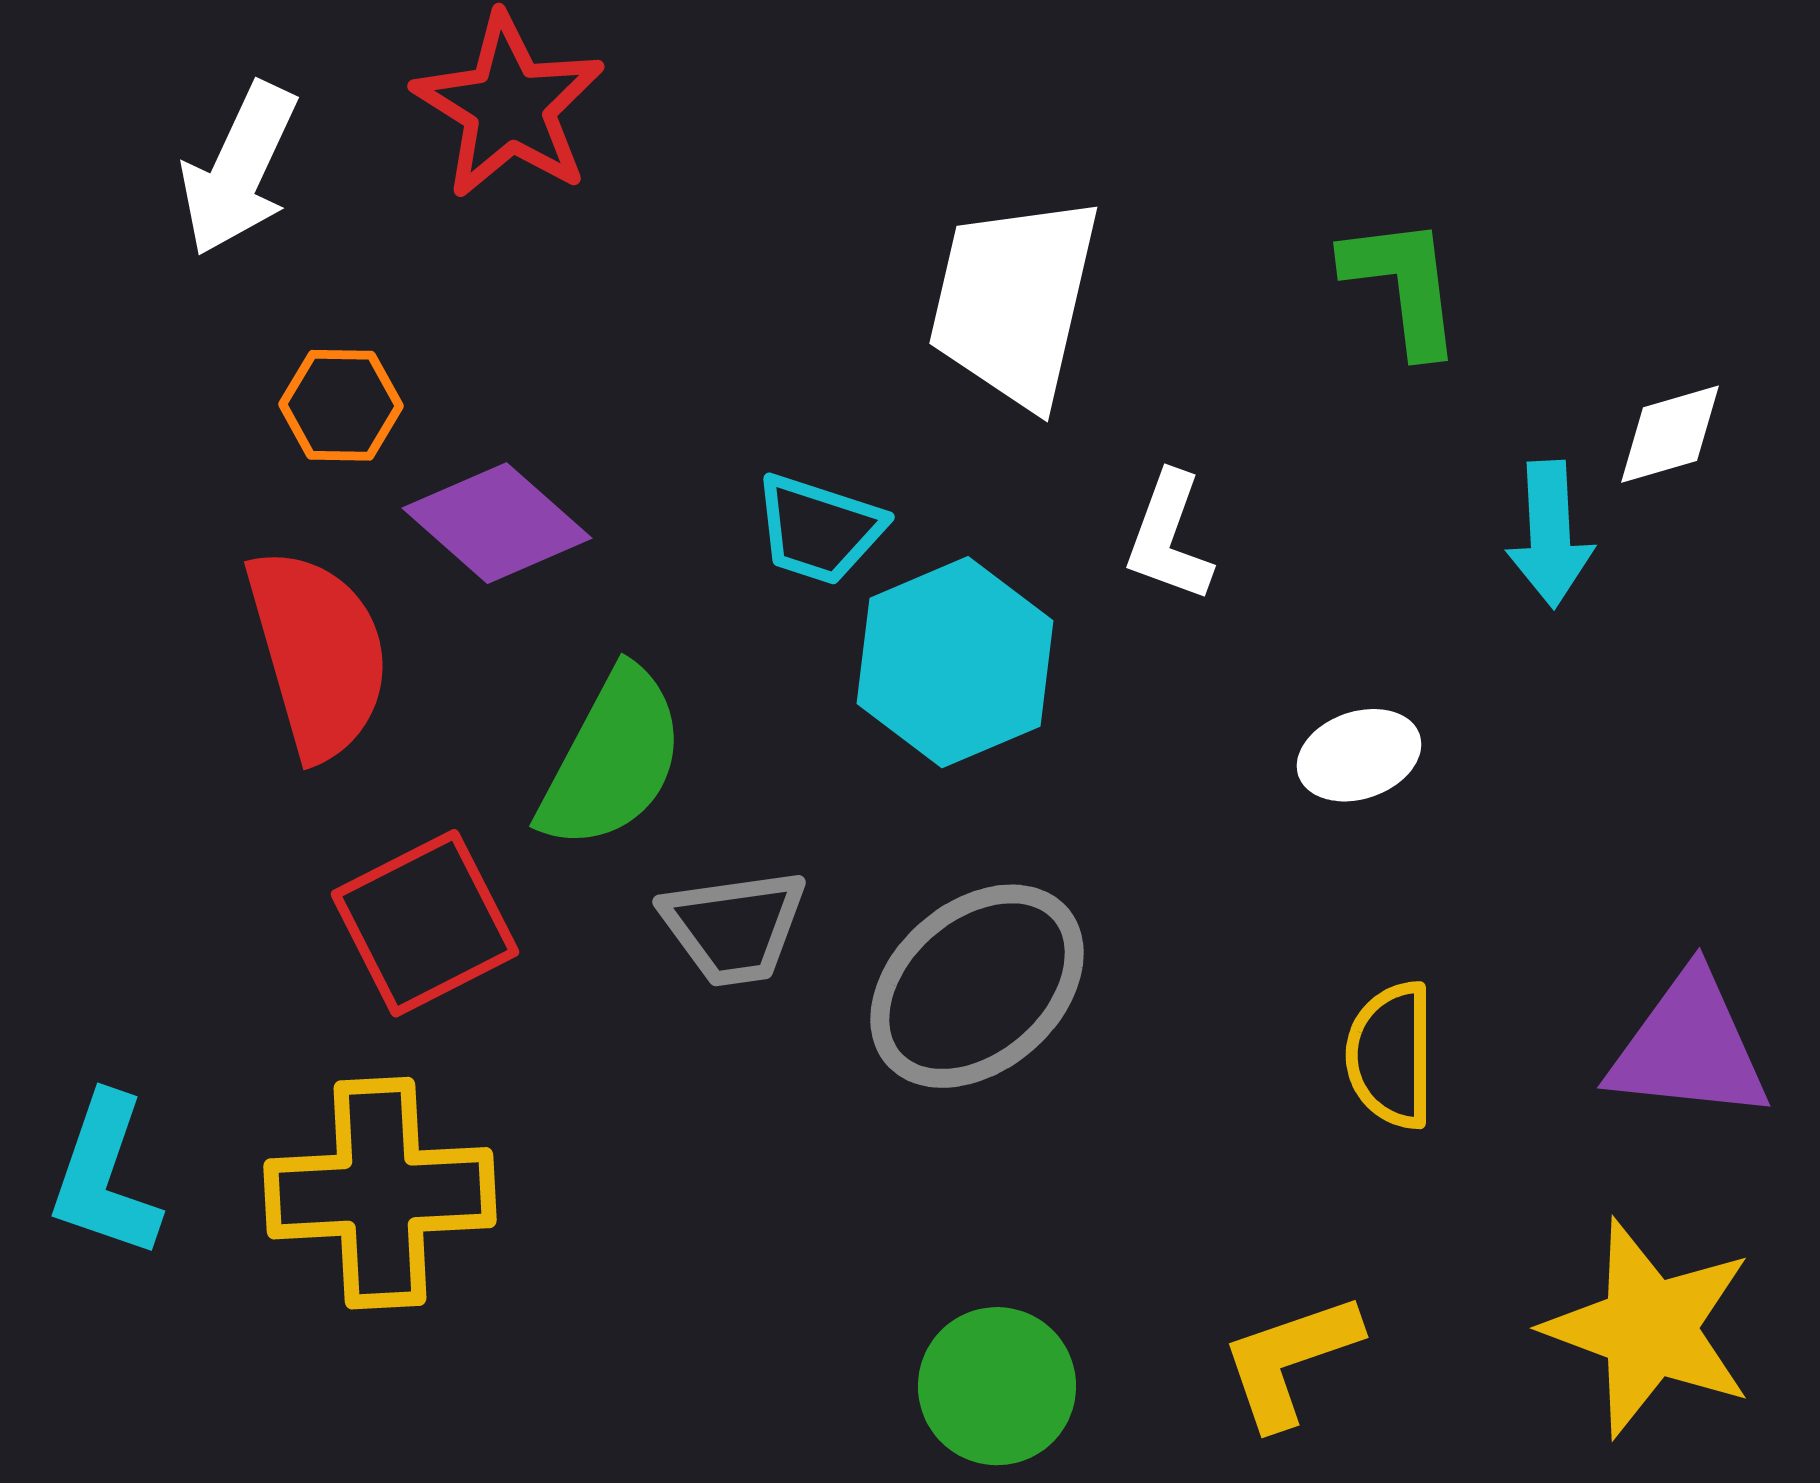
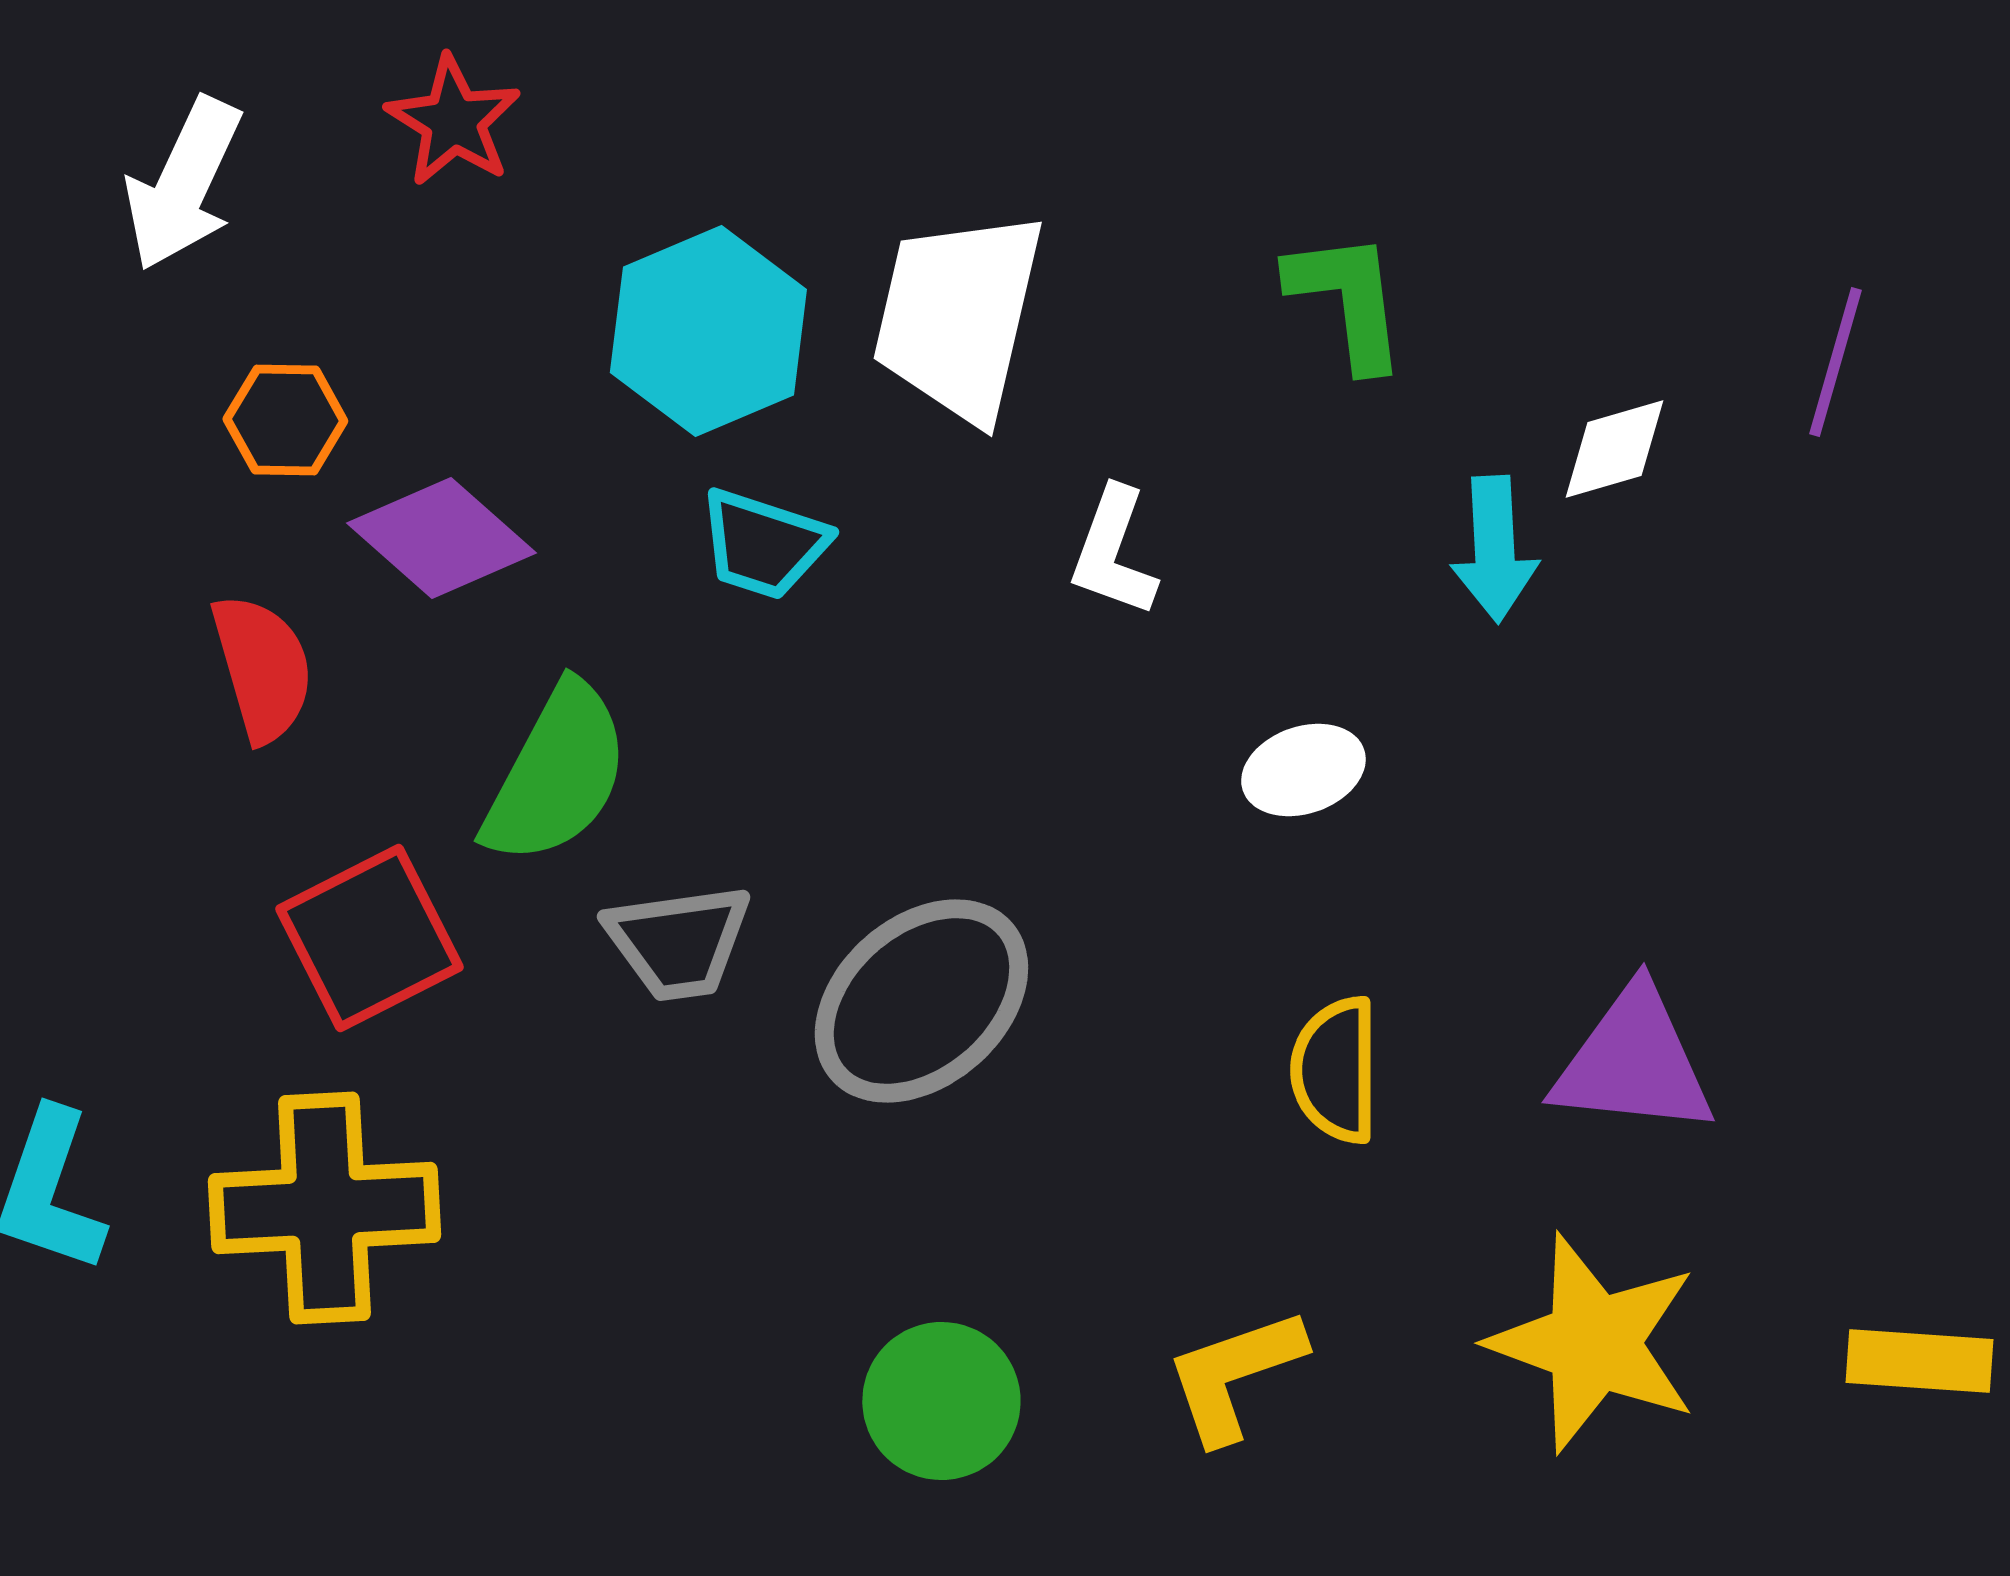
red star: (509, 106) -> (453, 121), size x0.7
red semicircle: (318, 653) -> (262, 668), size x0.7
cyan hexagon: (955, 662) -> (708, 331), moved

